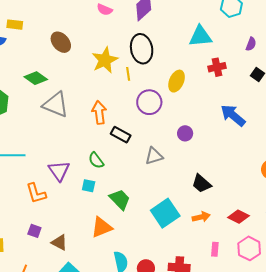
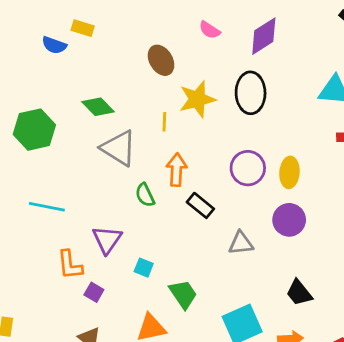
brown ellipse: (61, 42) -> (161, 60), moved
yellow line: (128, 74) -> (164, 122), moved
yellow ellipse: (177, 81) -> (289, 172), moved, turned -30
purple circle: (185, 133) -> (289, 220), size x1.5
green semicircle: (96, 160) -> (145, 195), moved
purple square: (34, 231) -> (94, 292), moved

